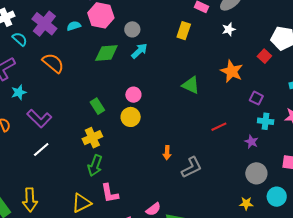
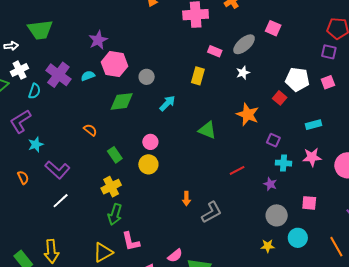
cyan semicircle: (20, 39) -> (34, 91), turned 70
cyan arrow: (139, 51) -> (167, 103), moved
orange semicircle: (53, 63) -> (90, 130), moved, size x0.6

